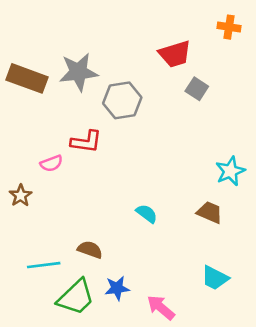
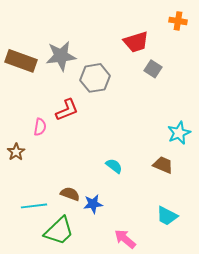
red L-shape: (86, 142) -> (67, 110), turned -30
pink semicircle: (51, 163) -> (40, 127), turned -60
blue star: (117, 288) -> (93, 204), moved

